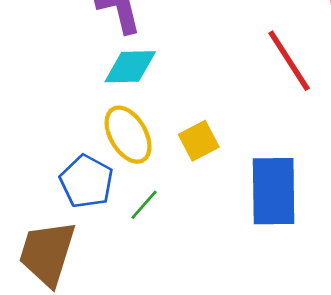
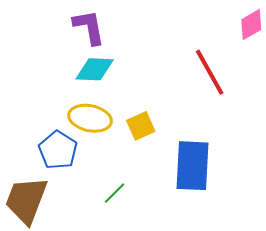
yellow ellipse: (128, 135) -> (90, 118), turned -51
green line: (144, 205) -> (115, 193), moved

